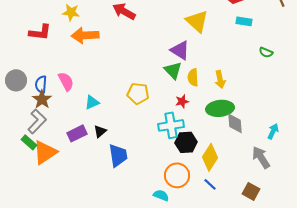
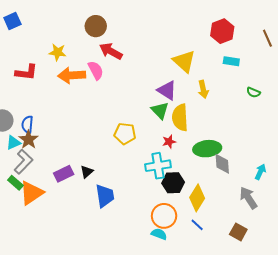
yellow semicircle: (193, 77) -> (180, 117), size x1.5
yellow arrow: (220, 79) -> (203, 89), moved
pink semicircle: (66, 81) -> (96, 70), moved
cyan triangle: (92, 102) -> (13, 143), moved
cyan semicircle: (161, 195) -> (159, 234), moved

